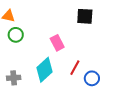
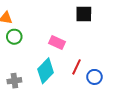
pink rectangle: (57, 43) -> (57, 43), turned -35

